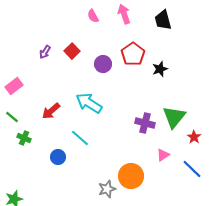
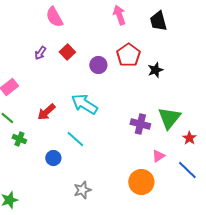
pink semicircle: (93, 16) -> (54, 17), moved, size x1.5
orange circle: (131, 176) -> (141, 182), moved
gray star: (107, 189) -> (82, 190), moved

